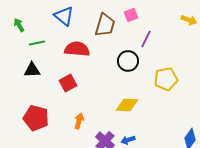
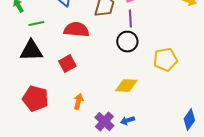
purple line: (146, 39) -> (130, 19), moved, turned -30
black triangle: (32, 70) -> (31, 51), size x1.4

